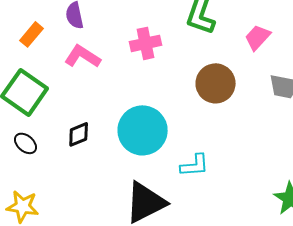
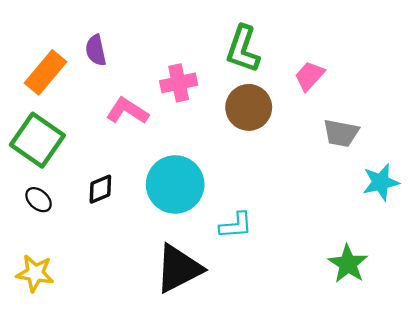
orange rectangle: (32, 34) -> (46, 72), size x1.5
pink L-shape: (83, 56) -> (127, 111), moved
brown circle: (216, 83) -> (249, 107), moved

